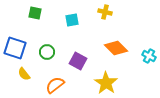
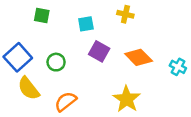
blue square: (15, 48) -> (18, 57), turned 30
purple square: (78, 61) -> (99, 51), moved
yellow semicircle: (24, 74) -> (29, 88), size x1.5

